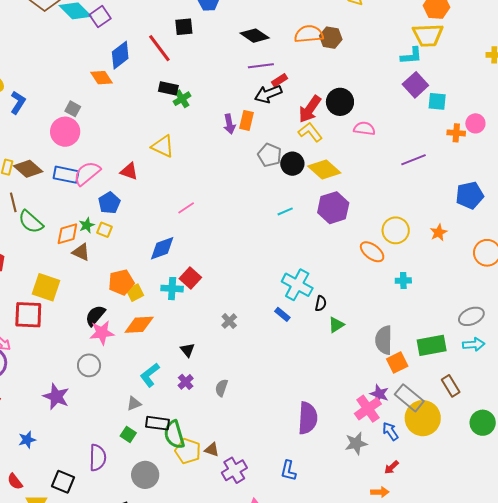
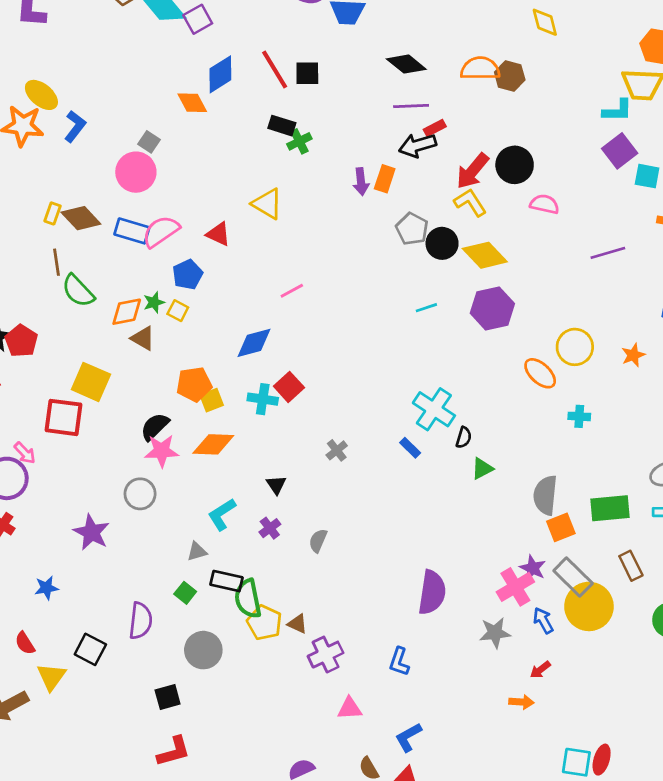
black square: (184, 27) -> (307, 73), moved

